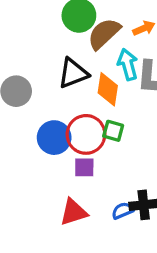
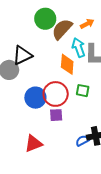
black triangle: (73, 73) -> (22, 55), moved
green square: (113, 131) -> (83, 91), moved
red triangle: (73, 212) -> (33, 144), moved

